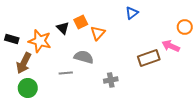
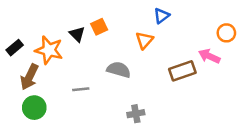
orange triangle: (98, 33) -> (144, 40), moved
black rectangle: (12, 39) -> (15, 48), turned -56
gray semicircle: (84, 57) -> (119, 70), moved
gray cross: (111, 80) -> (136, 114), moved

